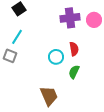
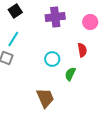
purple cross: (70, 18) -> (55, 17), moved
red semicircle: (74, 49) -> (82, 50), moved

